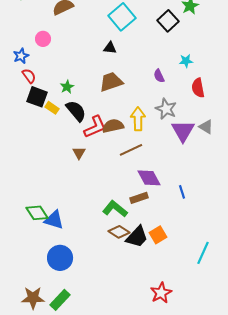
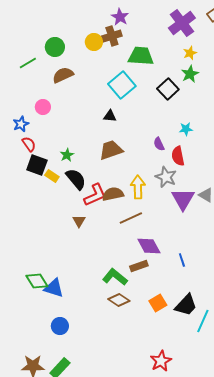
red semicircle: (198, 88) -> (178, 156), moved
black trapezoid: (137, 237) -> (186, 305), moved
blue circle: (60, 258) -> (60, 326), size x0.7

